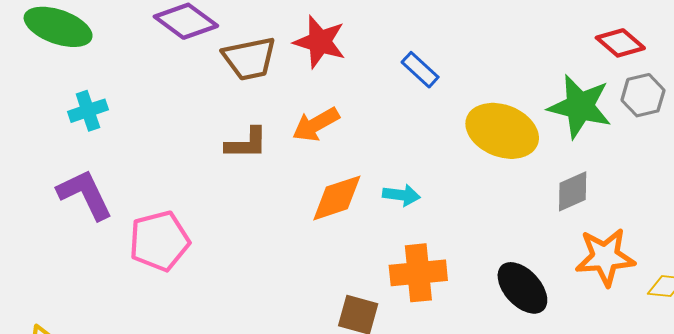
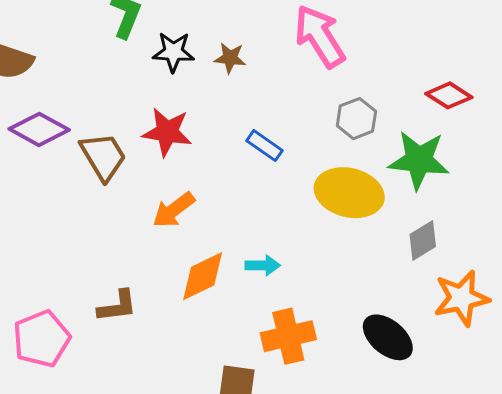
brown trapezoid: (249, 59) -> (103, 157), turned -102
gray hexagon: (643, 95) -> (356, 119), moved
brown L-shape: (246, 143) -> (117, 306), moved

